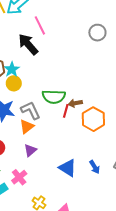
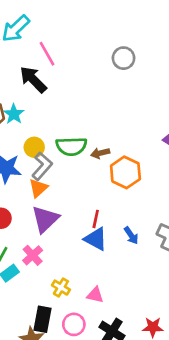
yellow circle: (14, 83) -> (34, 147), moved
gray L-shape: (31, 110) -> (42, 166), turned 70
red line: (66, 111) -> (96, 219), moved
purple triangle: (30, 150) -> (45, 219), size x1.6

